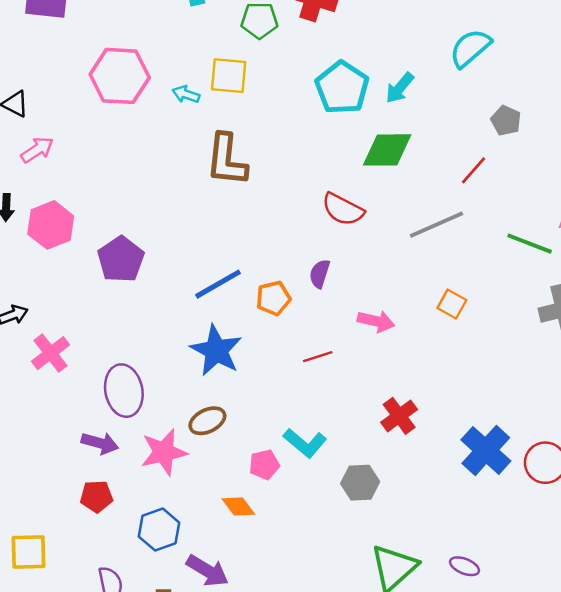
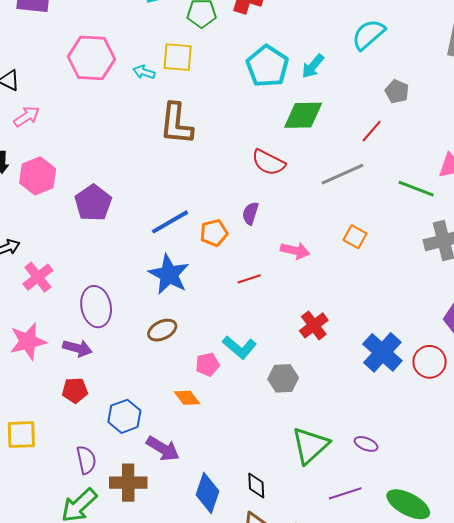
pink star: (164, 452) -> (28, 341), moved

